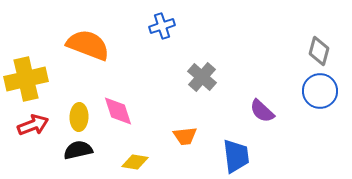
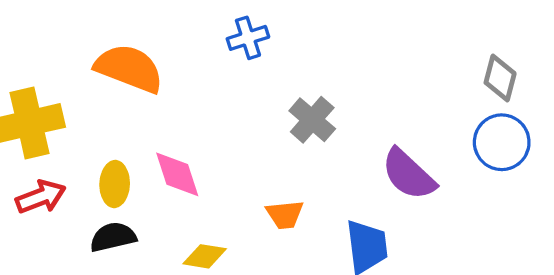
purple semicircle: (262, 111) -> (409, 174), size x1.4

